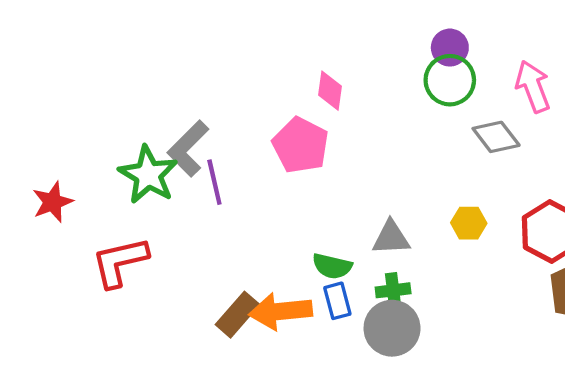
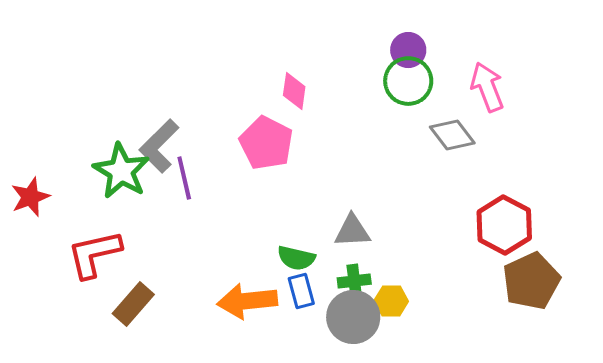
yellow hexagon: (469, 223) -> (391, 301), moved
brown rectangle: (238, 315) -> (133, 304), moved

